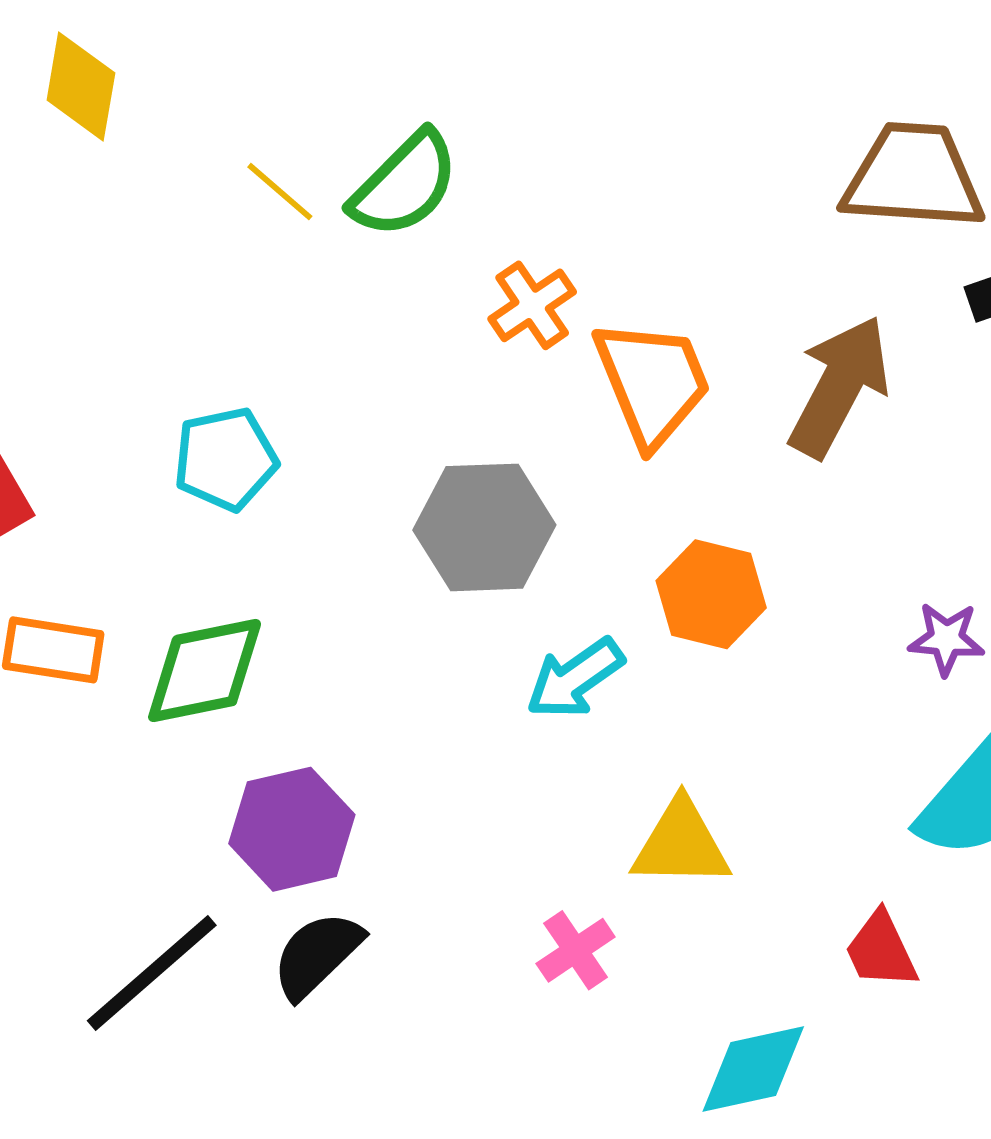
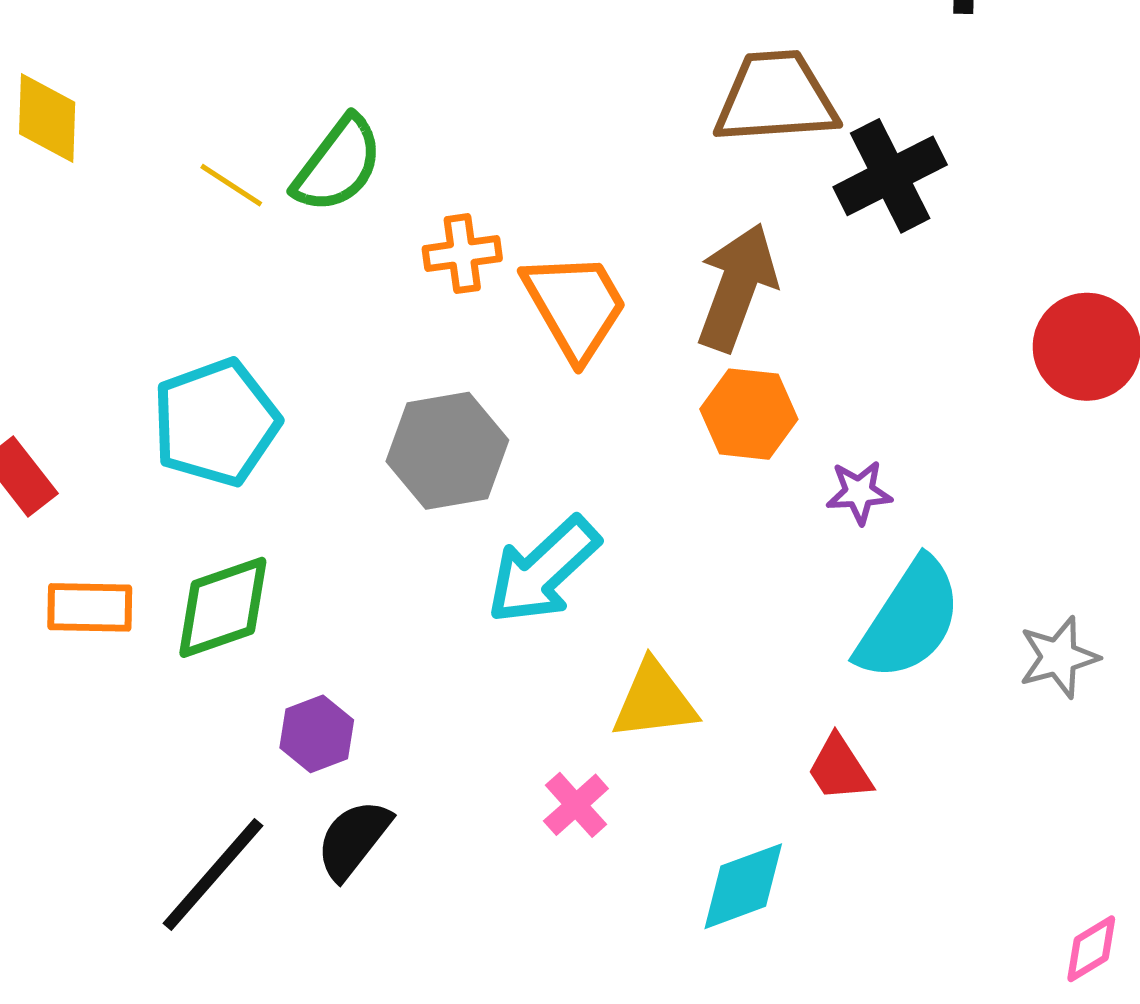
orange cross: (532, 305) -> (462, 254), turned 34
cyan pentagon: (226, 459) -> (216, 422), size x1.4
orange hexagon: (711, 594) -> (749, 414), moved
cyan arrow: (575, 678) -> (543, 570), size x1.4
purple hexagon: (292, 829) -> (317, 734), size x0.7

